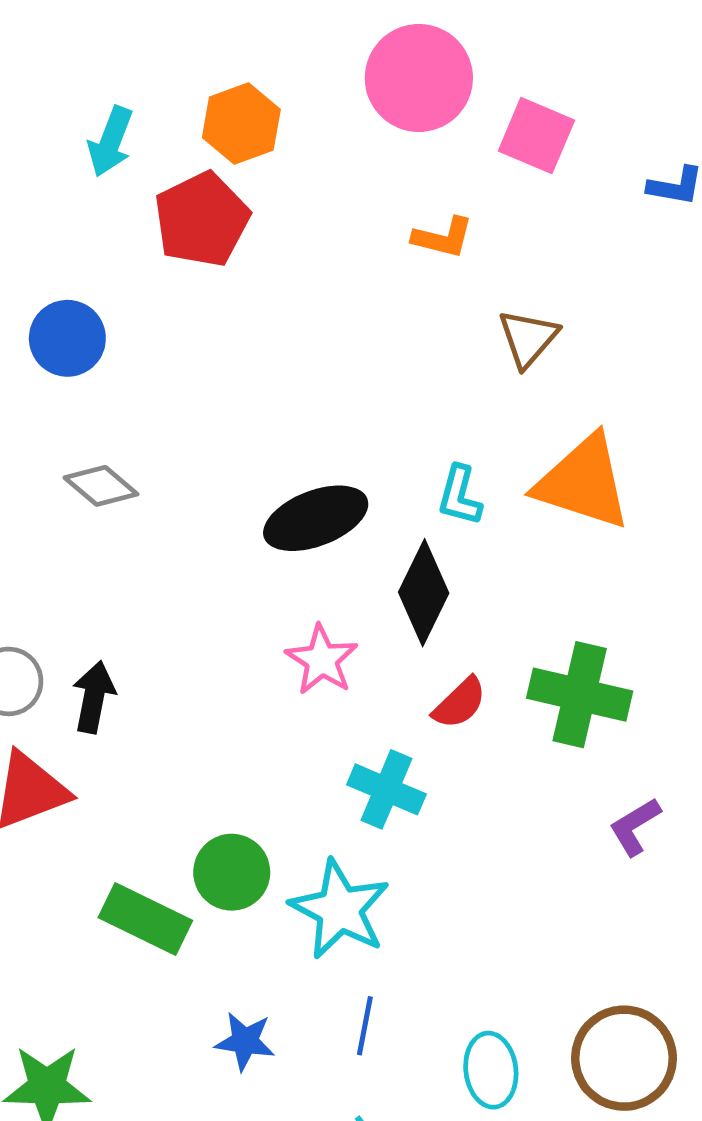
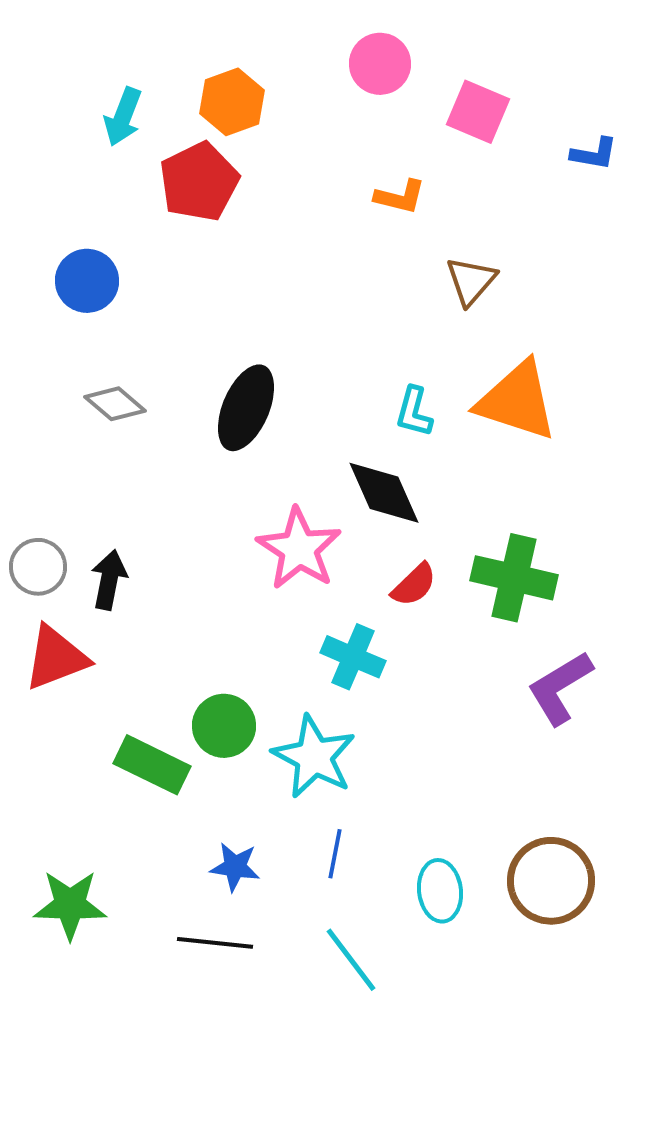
pink circle: (419, 78) -> (380, 64), size x0.7
black ellipse: (316, 518) -> (246, 408), moved, turned -46
black diamond: (424, 593) -> (384, 493), turned -50
pink star: (322, 660) -> (299, 549), size x1.4
purple L-shape: (635, 827) -> (560, 688), size x1.5

